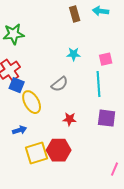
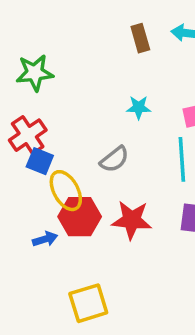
red star: (70, 119) -> (132, 220), size x1.6
red hexagon: (59, 150) -> (80, 217), moved
yellow square: (37, 153) -> (88, 303), moved

